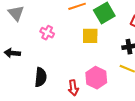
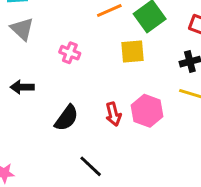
black semicircle: (41, 77) -> (66, 118), turned 36
red arrow: (73, 88) -> (113, 114), moved

